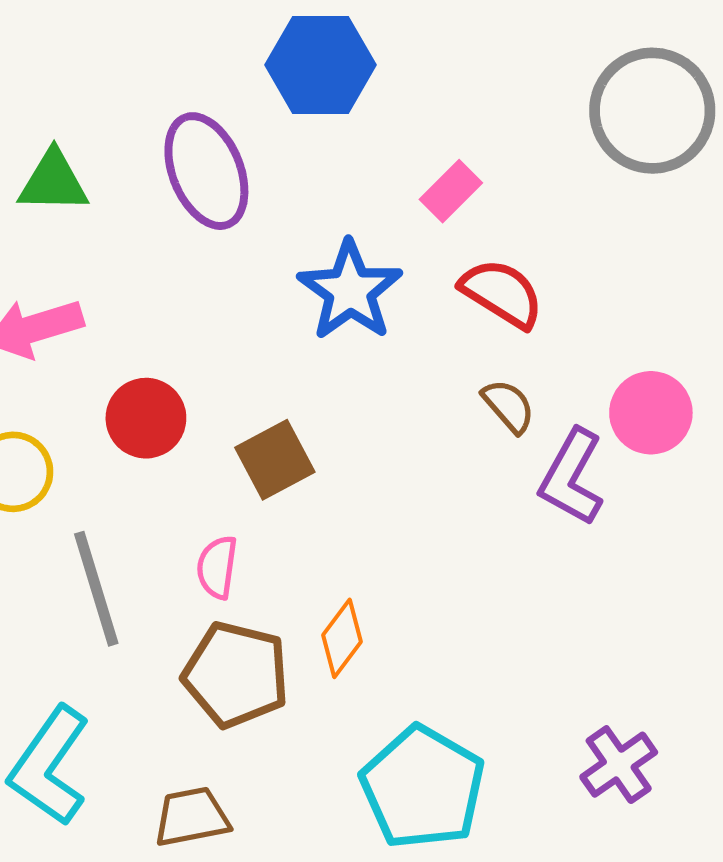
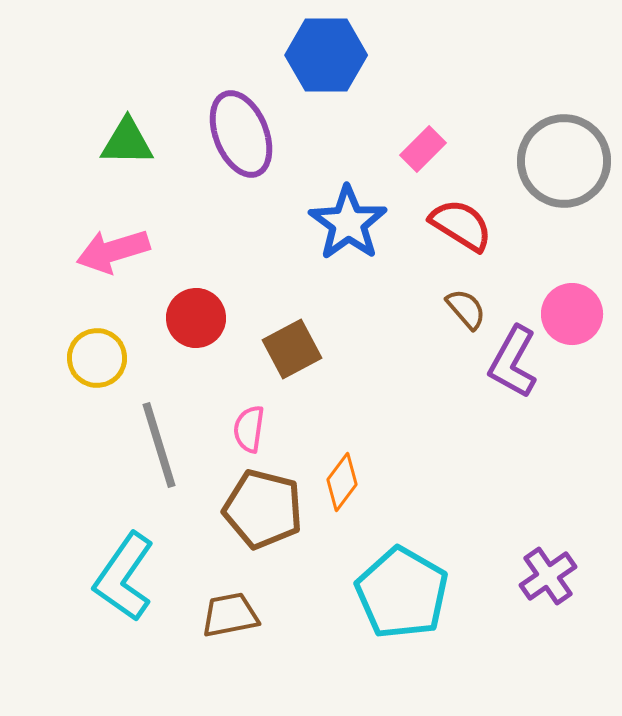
gray circle: (652, 111) -> (564, 161), moved

